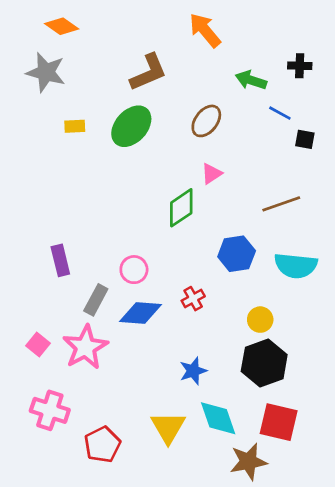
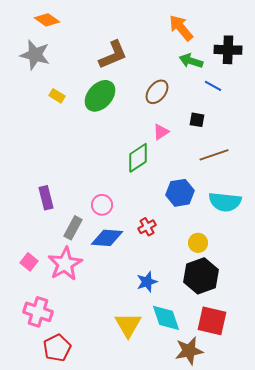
orange arrow: (205, 30) -> (181, 28), moved
black cross: (300, 66) -> (228, 50), size x1.5
yellow rectangle: (75, 126) -> (57, 96), turned 35
black square: (305, 139) -> (197, 120), moved
red pentagon: (102, 444) -> (57, 348), moved

